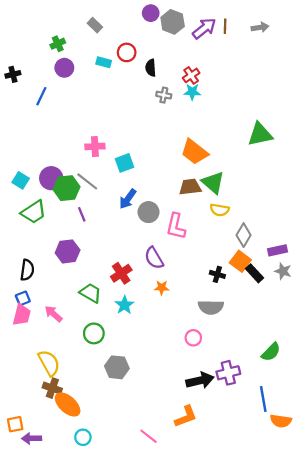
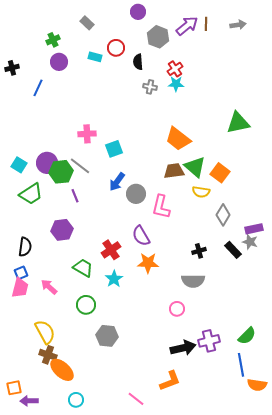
gray hexagon: (173, 22) -> (158, 37), moved
orange square: (240, 261) -> (220, 173), moved
gray star: (283, 271) -> (250, 242), moved
black cross: (217, 274) -> (199, 251), turned -32
orange star: (162, 288) -> (148, 263), size x1.5
green semicircle: (271, 352) -> (247, 336), moved

